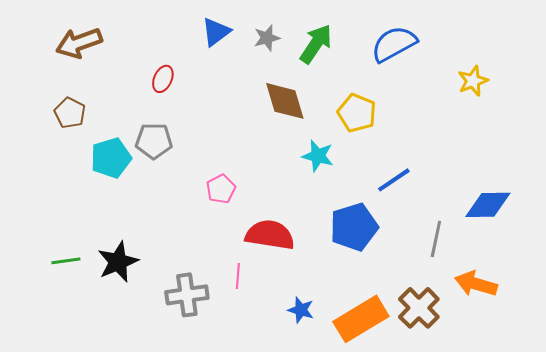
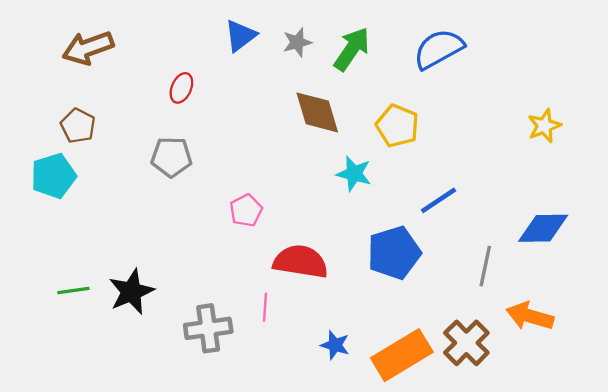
yellow star: (473, 81) -> (544, 126), moved
cyan pentagon: (111, 158) -> (53, 176), moved

